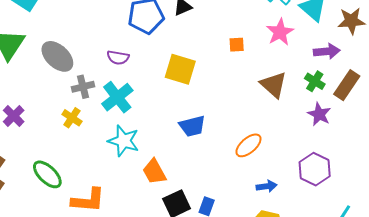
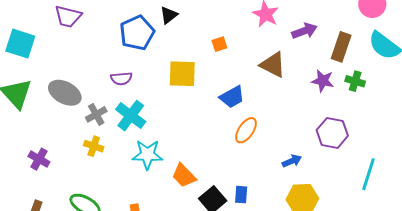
orange square: (237, 45) -> (219, 44), moved
purple arrow: (327, 51) -> (304, 31), moved
green cross: (315, 81) -> (355, 81), moved
blue trapezoid: (192, 126) -> (232, 97), moved
orange ellipse: (248, 145) -> (246, 130), moved

